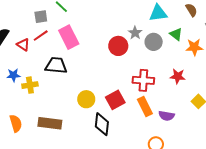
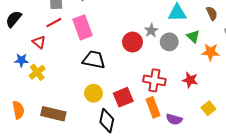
red triangle: (23, 45) -> (39, 42), moved
black trapezoid: (56, 65) -> (94, 60), moved
yellow cross: (30, 85) -> (37, 72), turned -35

